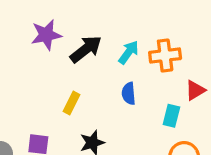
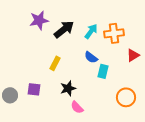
blue semicircle: (129, 94) -> (91, 57), turned -48
cyan rectangle: (171, 116) -> (103, 71), moved

